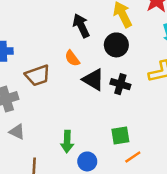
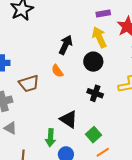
black arrow: (81, 26) -> (66, 45), turned 48
black triangle: (93, 80) -> (69, 119), moved
green square: (120, 135) -> (93, 135), turned -35

